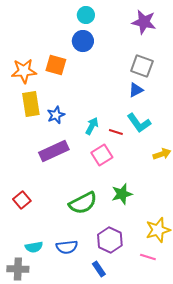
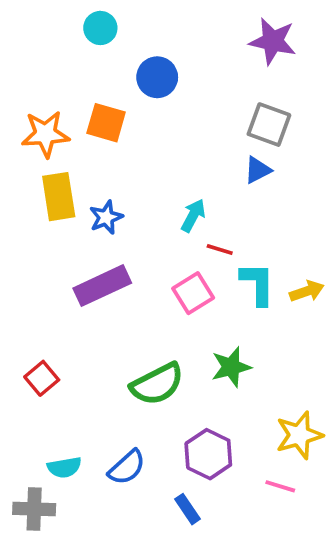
cyan circle: (86, 15) -> (100, 28), moved
cyan L-shape: (139, 123) -> (258, 284), moved, turned -145
cyan arrow: (92, 126) -> (193, 215), moved
blue semicircle: (67, 247) -> (127, 467), turned -35

